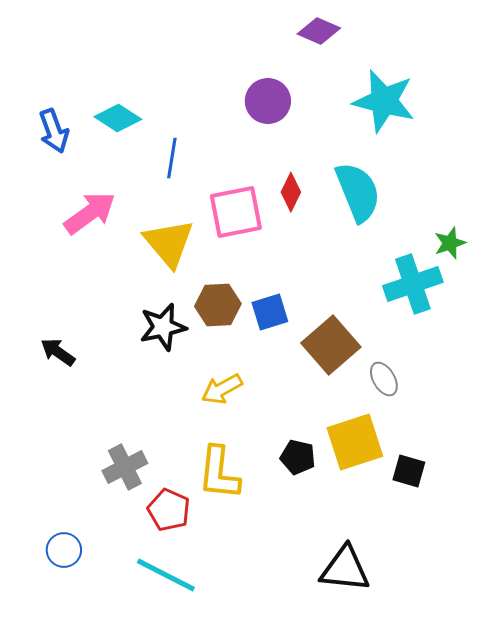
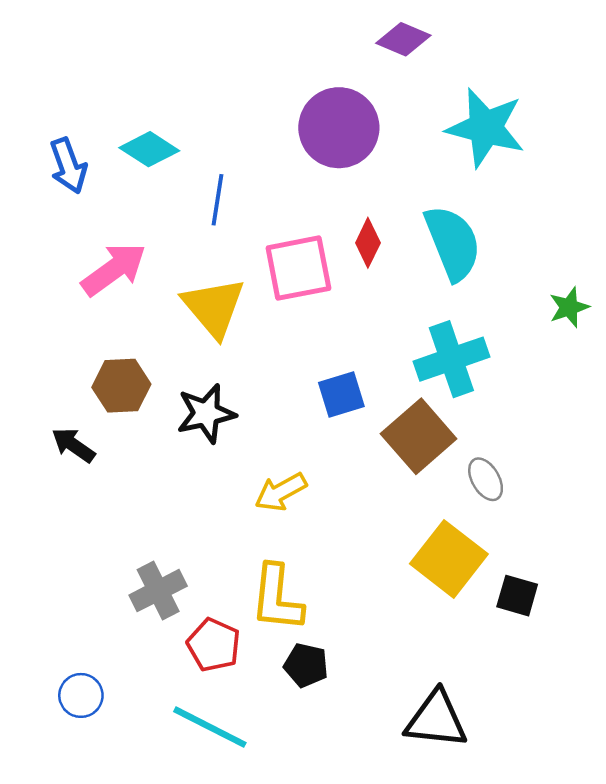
purple circle: (268, 101) -> (339, 128), size x1.4
cyan cross: (413, 284) -> (451, 359), moved
brown hexagon: (218, 305) -> (121, 386), moved
yellow square: (355, 442) -> (449, 559), turned -34
black pentagon: (298, 457) -> (306, 665), moved

